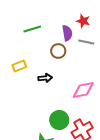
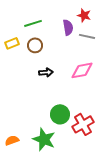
brown circle: (58, 51) -> (35, 45), moved
yellow rectangle: (19, 66) -> (12, 43), moved
pink diamond: (83, 90) -> (82, 70), moved

